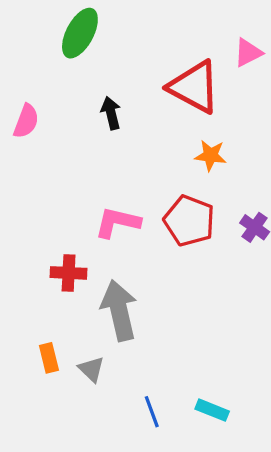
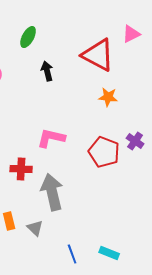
green ellipse: (80, 33) -> (28, 37), moved, size x0.7
red pentagon: (189, 221) -> (104, 152), moved

